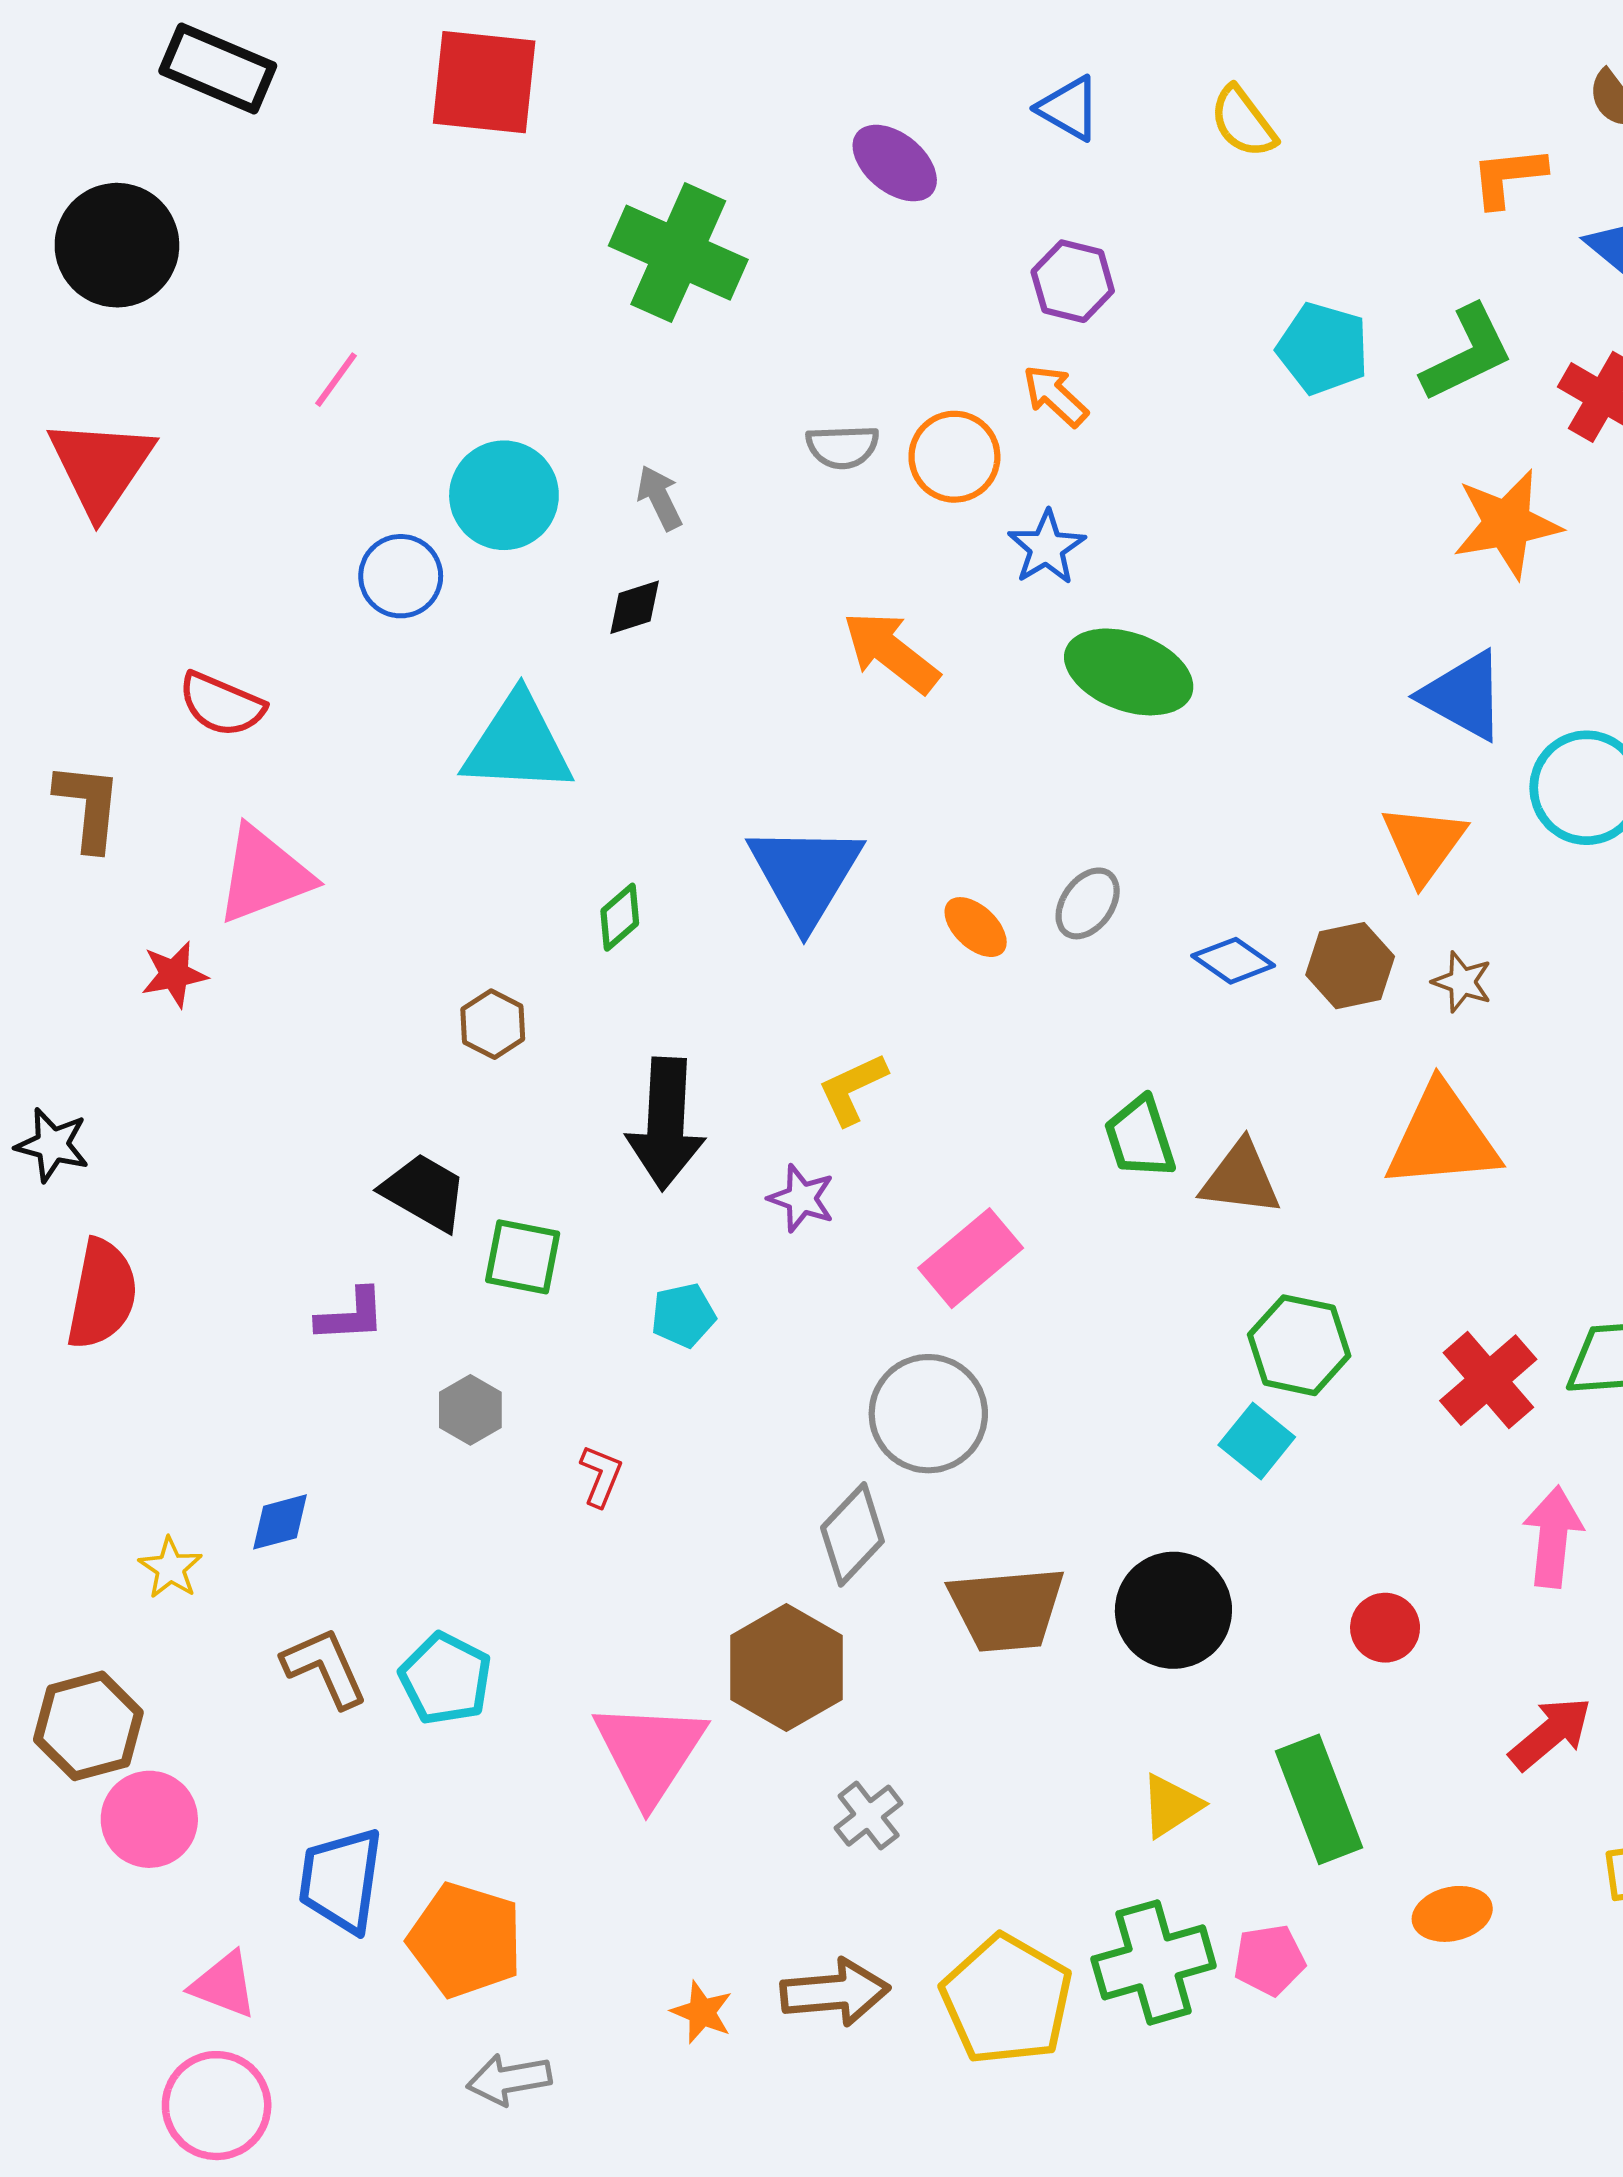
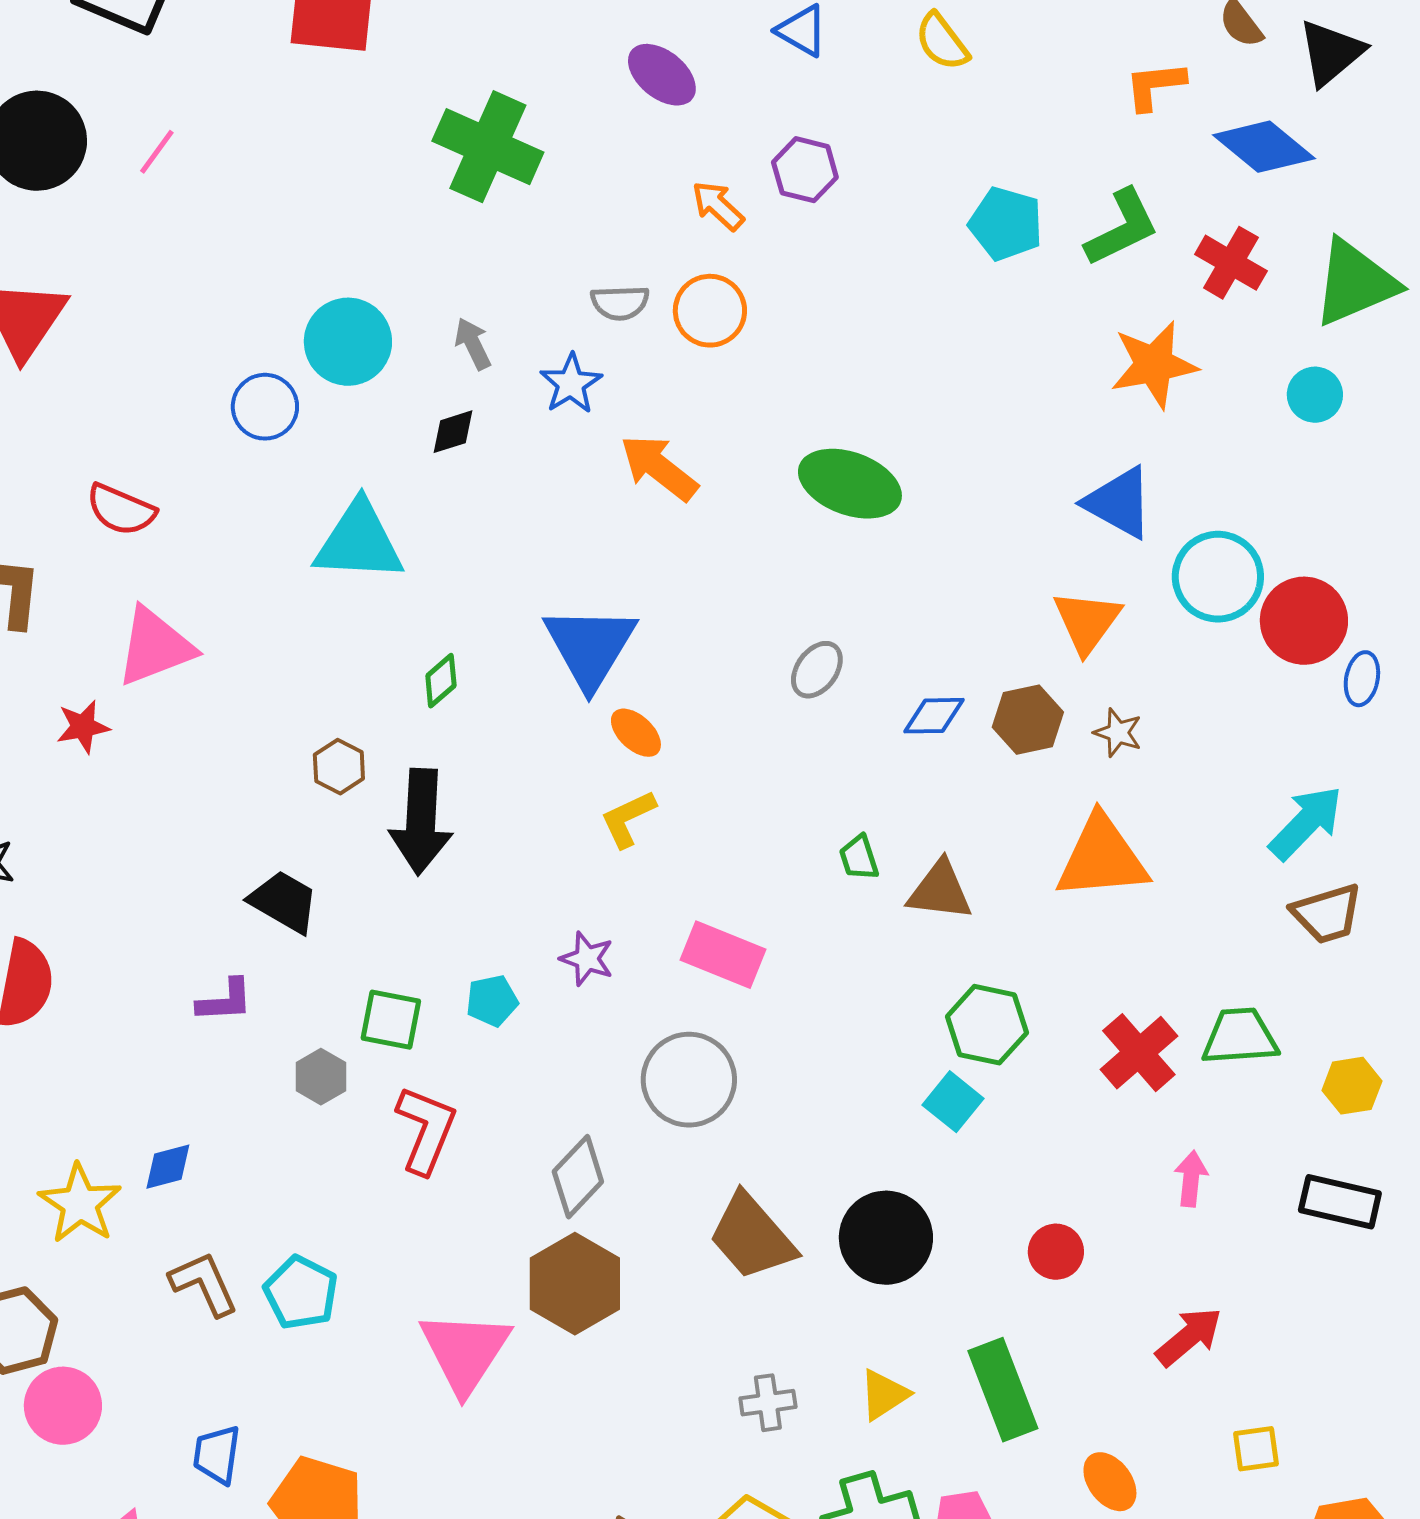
pink line: (336, 380) -> (157, 152), moved
orange arrow: (1055, 396) -> (718, 206), moved
blue star: (1047, 548) -> (571, 384), moved
orange ellipse: (976, 927) -> (636, 733), moved
blue diamond: (1233, 961) -> (934, 716), turned -36
black arrow: (666, 1124) -> (421, 822), moved
green trapezoid: (1140, 1137) -> (859, 858), size x0.7
purple star: (801, 1198) -> (587, 959), moved
green square: (523, 1257) -> (391, 1020), moved
pink rectangle: (971, 1258) -> (723, 955), turned 62
red L-shape: (601, 1476) -> (426, 1130), size x1.8
gray diamond: (852, 1534) -> (578, 1177), moved
pink arrow: (1553, 1537) -> (1191, 1179), size x0.7
yellow star: (170, 1568) -> (80, 1204), size x1.6
brown trapezoid: (1007, 1609) -> (752, 1237), turned 54
gray cross: (869, 1816) -> (768, 1403), moved, turned 30
blue trapezoid: (341, 1880) -> (217, 1455), size x0.7
orange ellipse: (1452, 1914) -> (1110, 1482), turned 66

